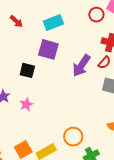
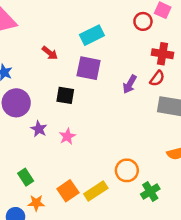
red arrow: (16, 21) -> (50, 53), moved
purple arrow: (81, 66) -> (130, 84), size x0.7

